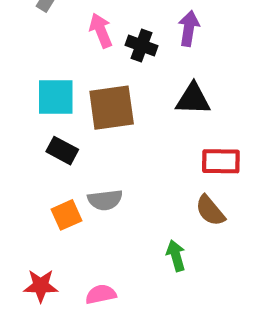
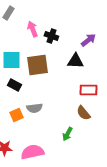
purple arrow: (189, 28) -> (88, 40), moved, turned 42
green arrow: (176, 256) -> (67, 134), turned -136
pink semicircle: (101, 294) -> (32, 152), size x1.6

